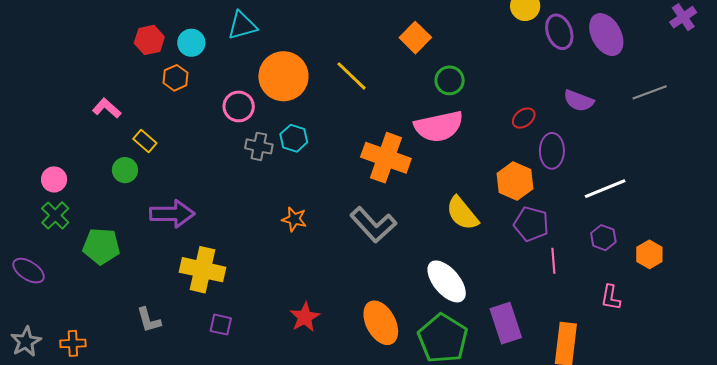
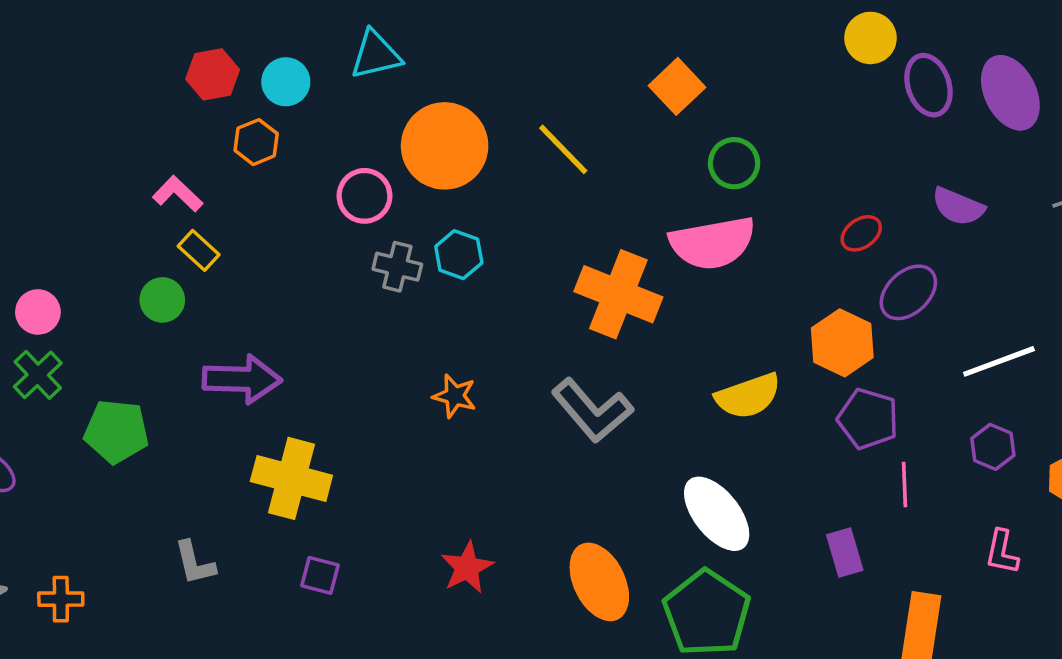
pink L-shape: (107, 108) -> (178, 194), moved
purple ellipse: (552, 151) -> (908, 292), turned 44
yellow semicircle: (462, 213) -> (748, 396), turned -72
purple rectangle: (506, 323) -> (845, 553), moved, size x0.7

